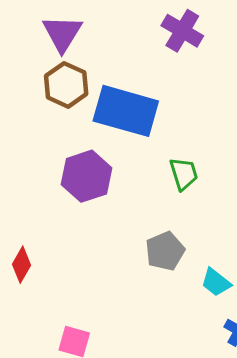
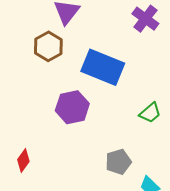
brown hexagon: (66, 85) -> (48, 46), moved
green trapezoid: (184, 174) -> (150, 113), moved, turned 60

